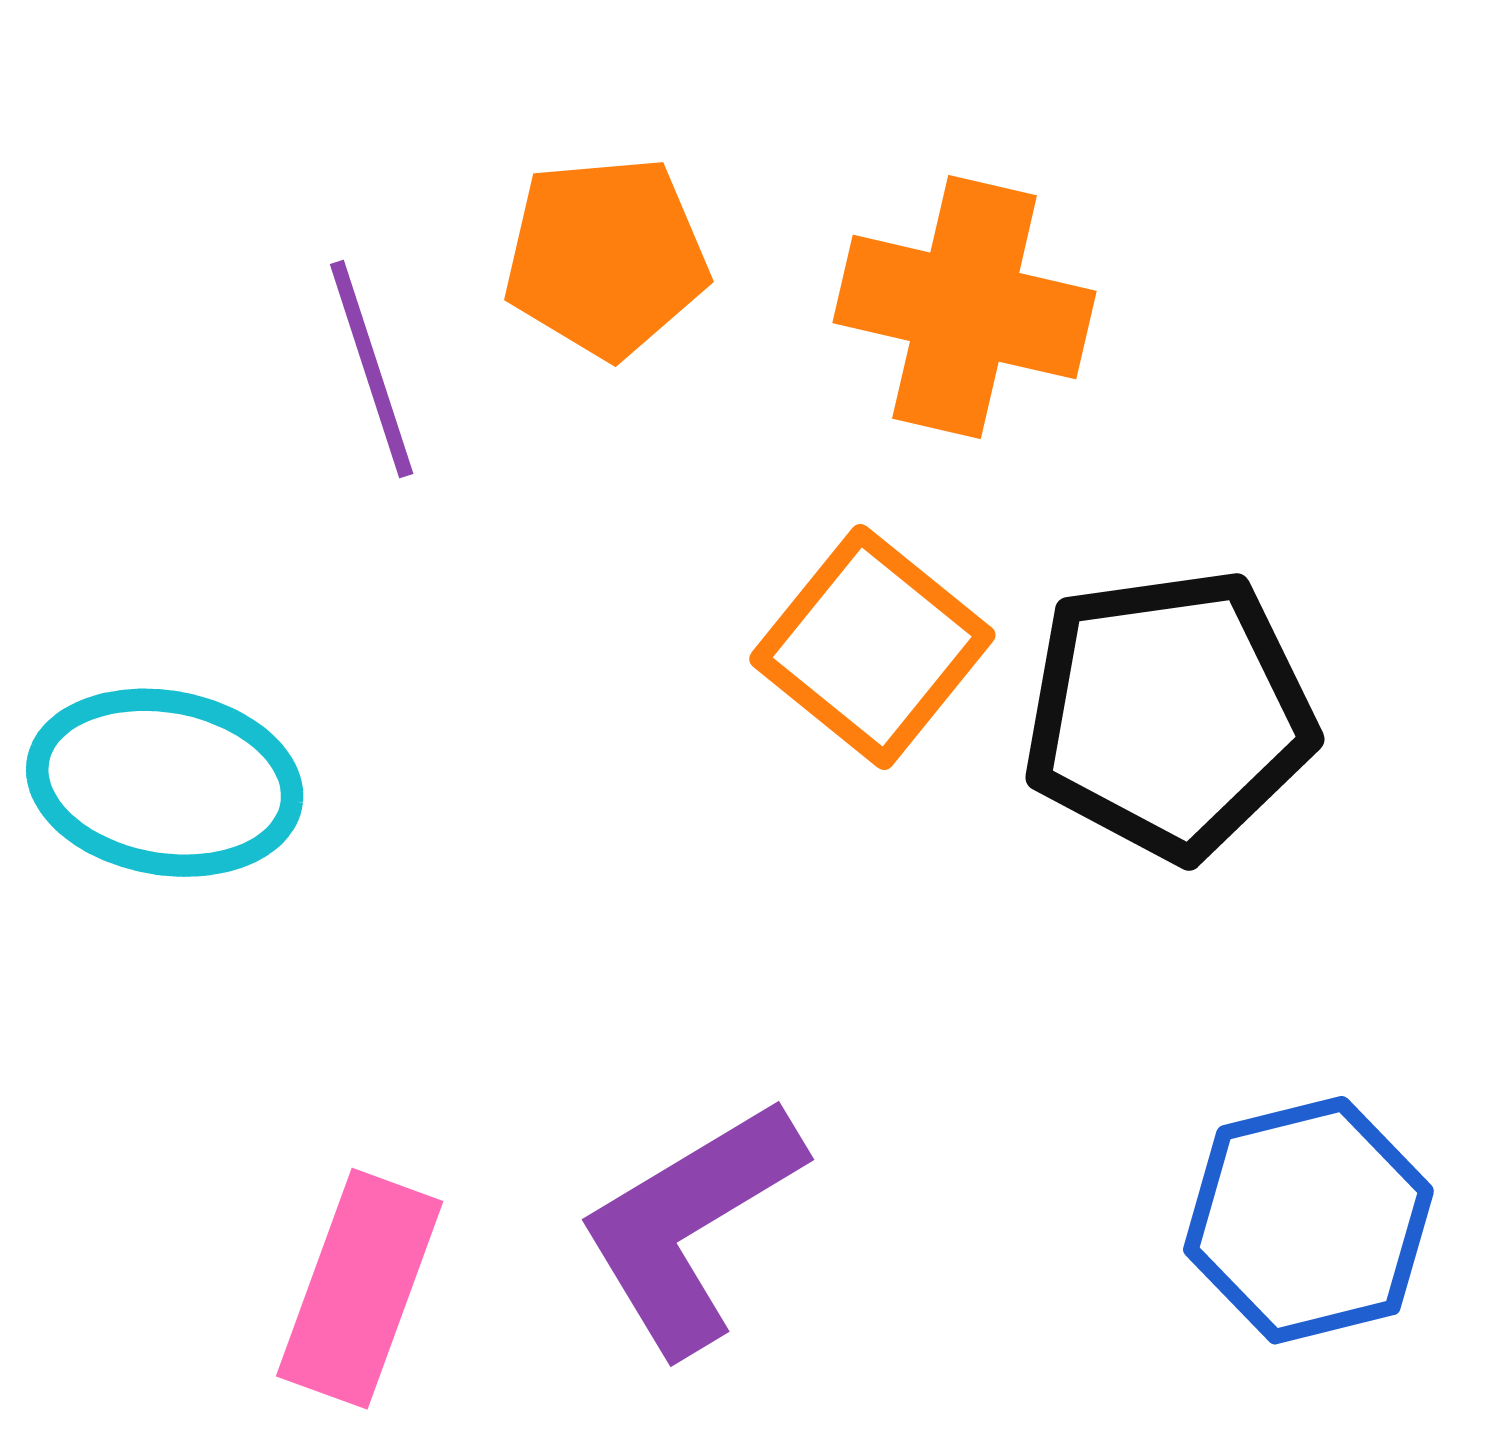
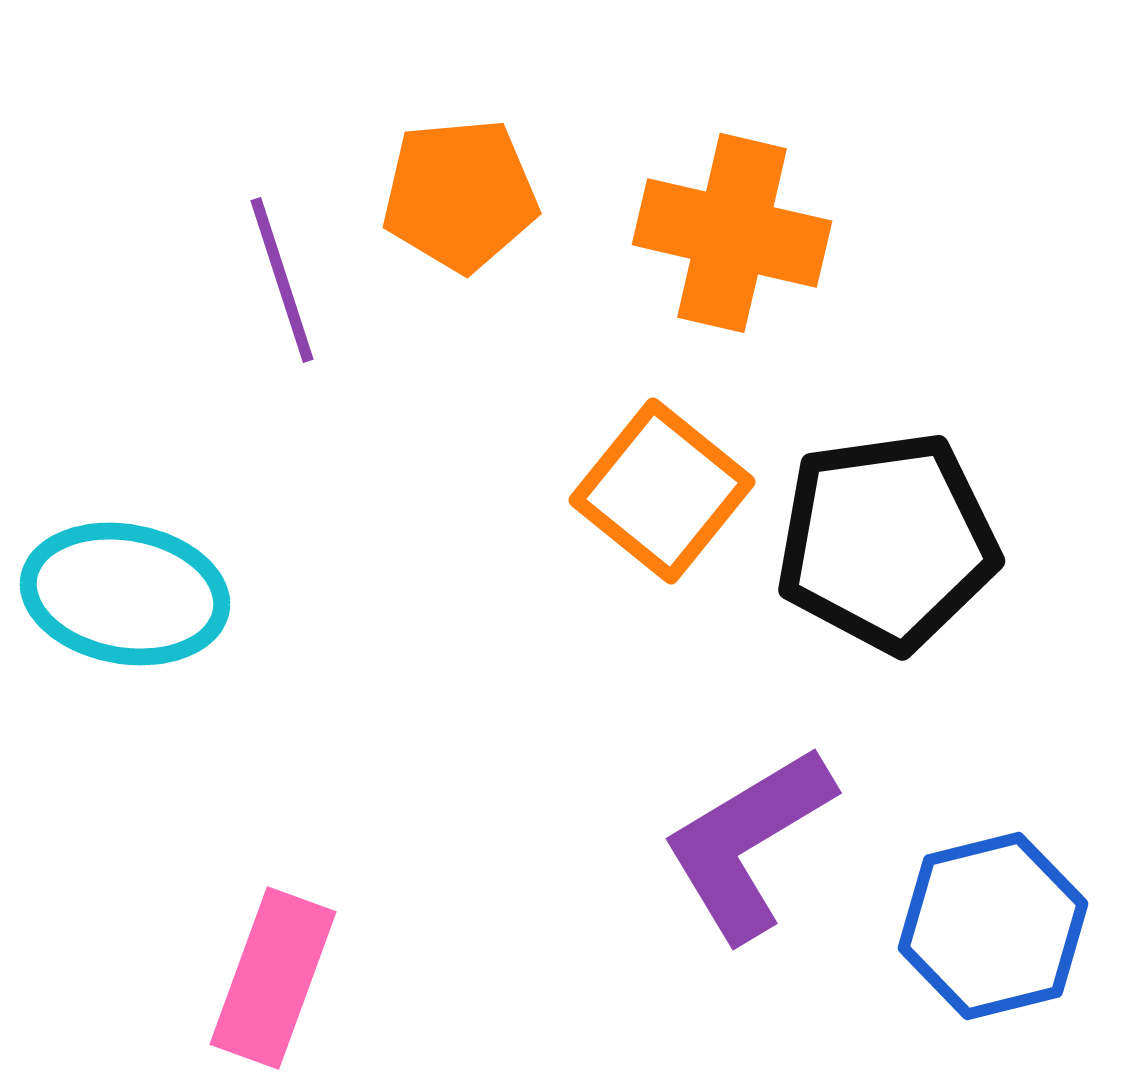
purple L-shape: (690, 1225) -> (748, 843), moved

